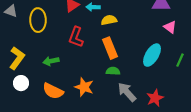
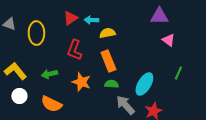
cyan ellipse: (152, 55) -> (144, 84), moved
yellow L-shape: (17, 58) -> (15, 71), turned -75
orange star: (84, 87) -> (81, 82), moved

